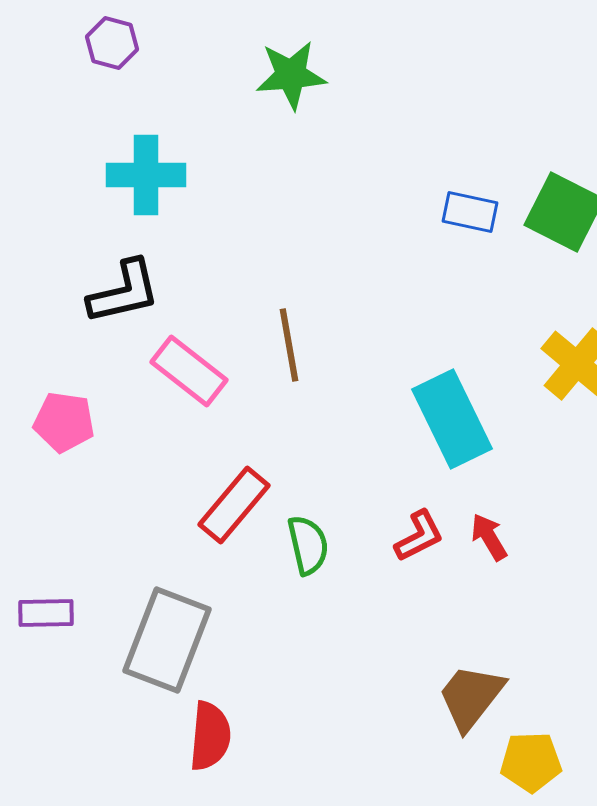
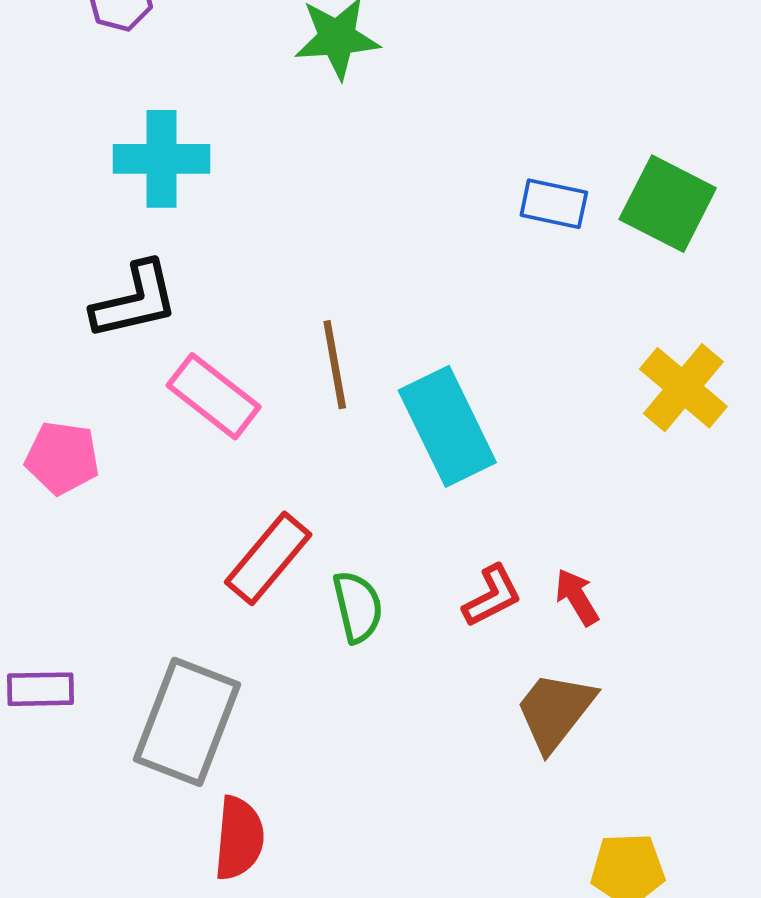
cyan rectangle: (452, 419) -> (447, 426), moved
brown trapezoid: (471, 697) -> (555, 711), moved

